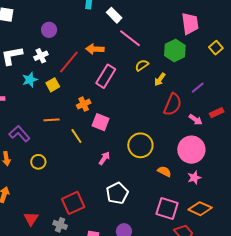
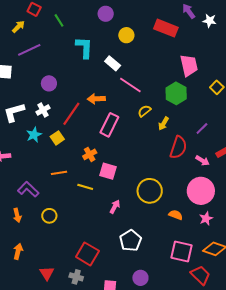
yellow line: (76, 136) -> (85, 187), turned -35
red square: (73, 203) -> (87, 254), turned -30

